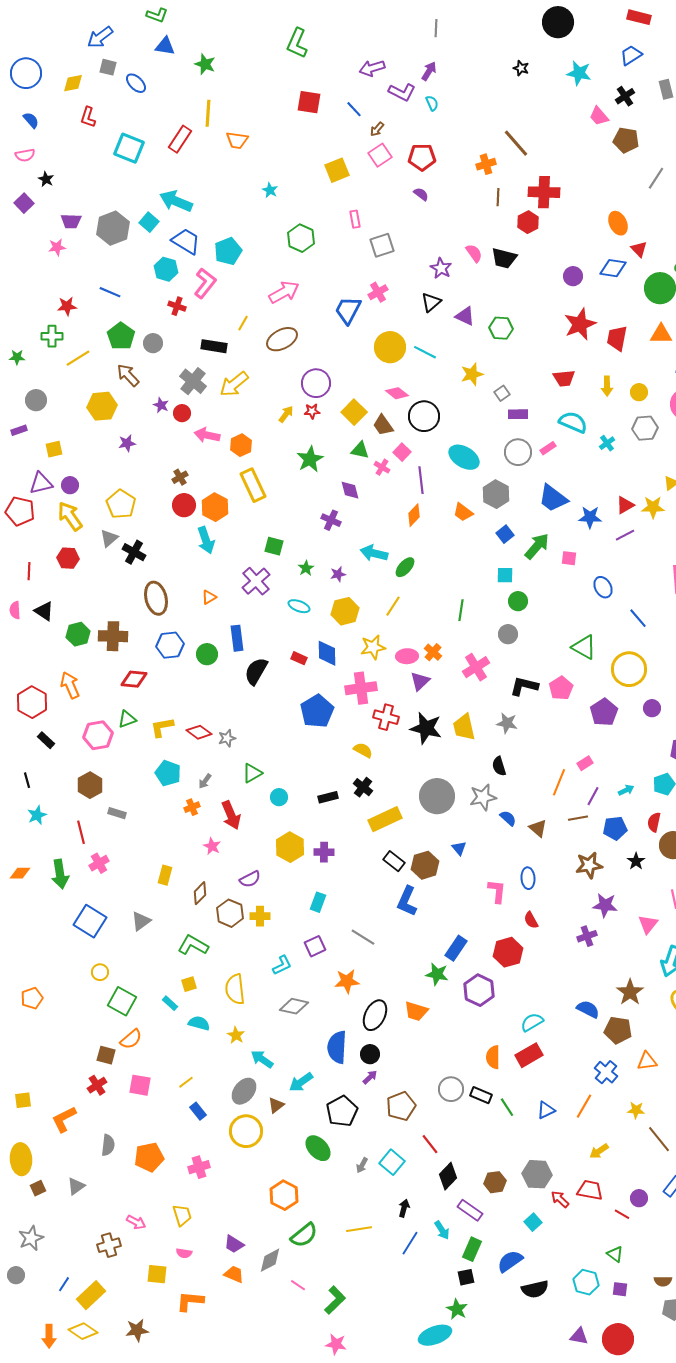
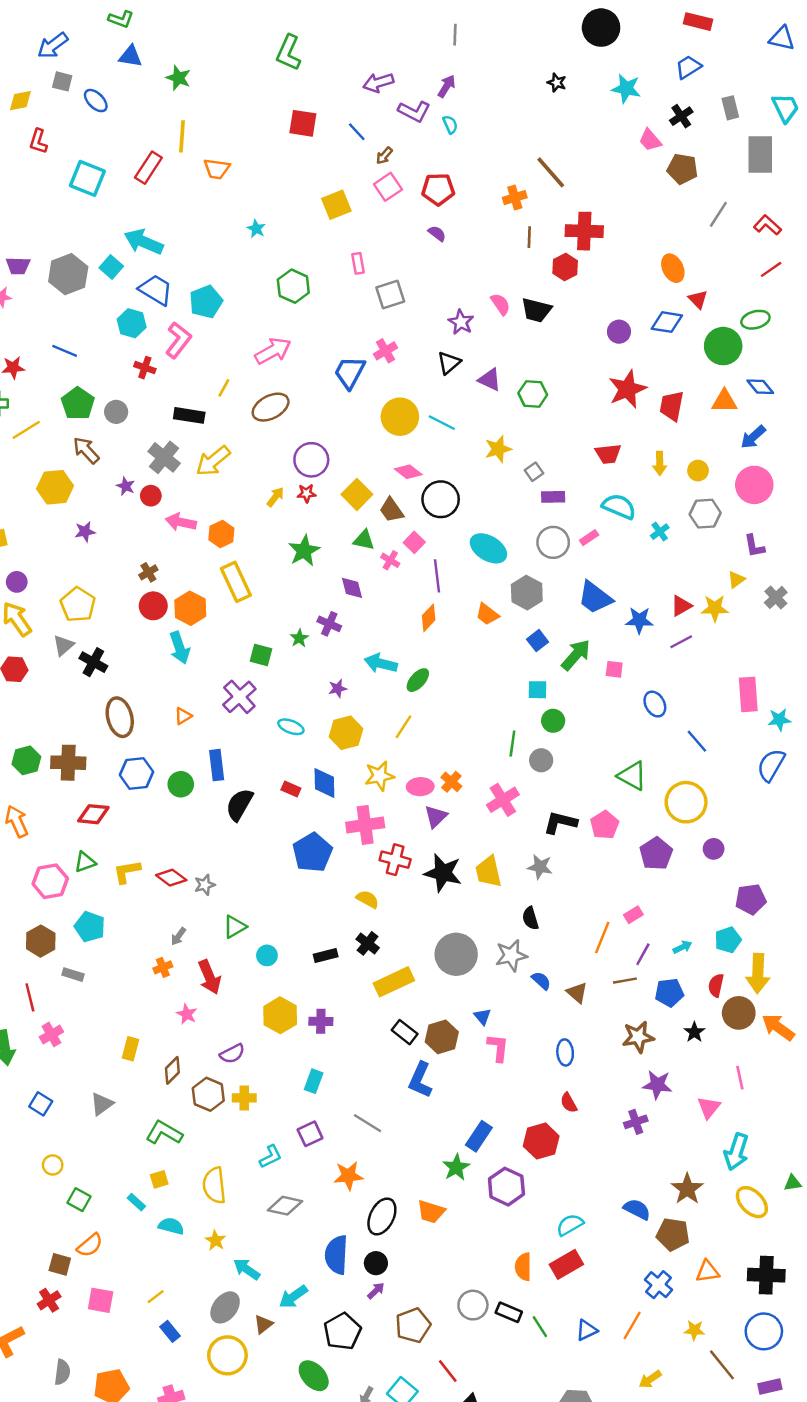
green star: (306, 568) -> (299, 638), moved
green line: (461, 610) -> (512, 744), moved
cyan pentagon: (168, 773) -> (90, 927), moved
pink L-shape: (497, 891) -> (498, 1048), moved
blue square: (90, 921) -> (41, 1104), size x0.6
green star: (437, 974) -> (456, 1167), turned 30
green square: (122, 1001) -> (79, 1200), size x0.7

